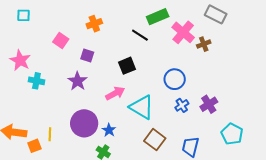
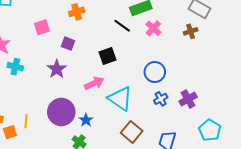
pink cross: (183, 32) -> (153, 28), moved, size x0.7
pink square: (61, 41) -> (42, 27), turned 35
brown cross: (204, 44) -> (191, 31), moved

